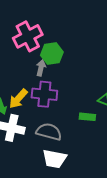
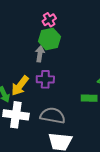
pink cross: (28, 36) -> (49, 20), moved, size x0.5
purple cross: (44, 94) -> (45, 79), size x0.7

